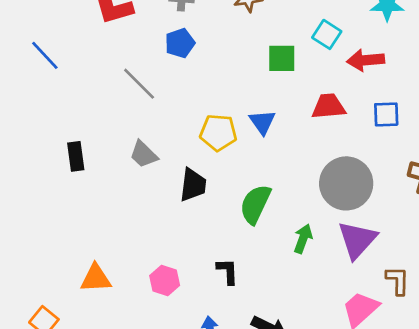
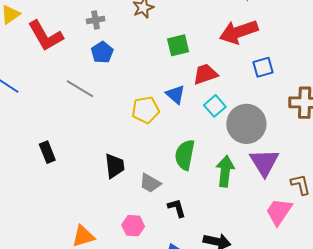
cyan square: (327, 34) -> (215, 106), moved, turned 30
red arrow: (366, 60) -> (239, 32), size x1.4
red trapezoid: (329, 106) -> (205, 74), moved
gray trapezoid: (144, 154) -> (150, 183), moved
black trapezoid: (193, 185) -> (115, 166), moved
green arrow: (303, 239) -> (225, 171), size x1.4

